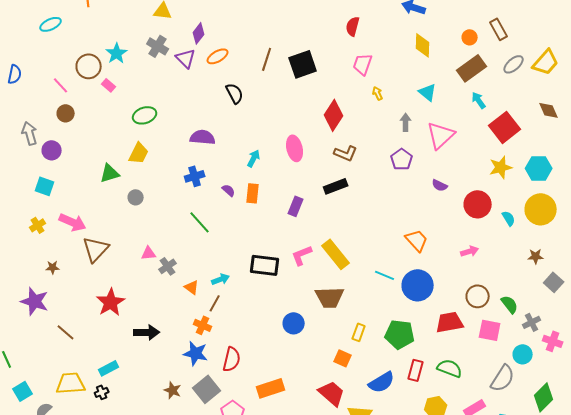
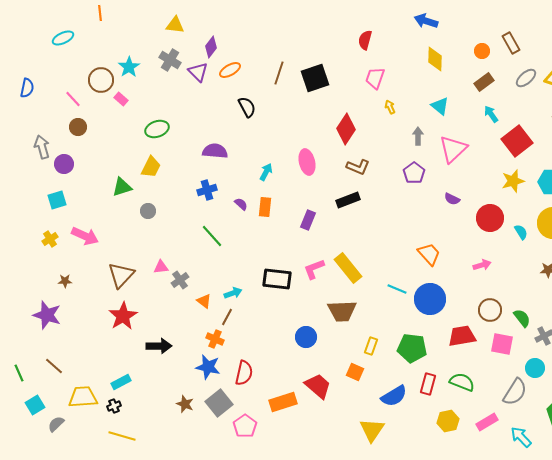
brown rectangle: (472, 68) -> (484, 82), size x0.7
cyan square: (45, 186) -> (57, 200), turned -36
brown triangle: (96, 249) -> (121, 275), moved
brown line: (66, 332) -> (54, 366), moved
red trapezoid: (332, 393) -> (318, 386), moved

